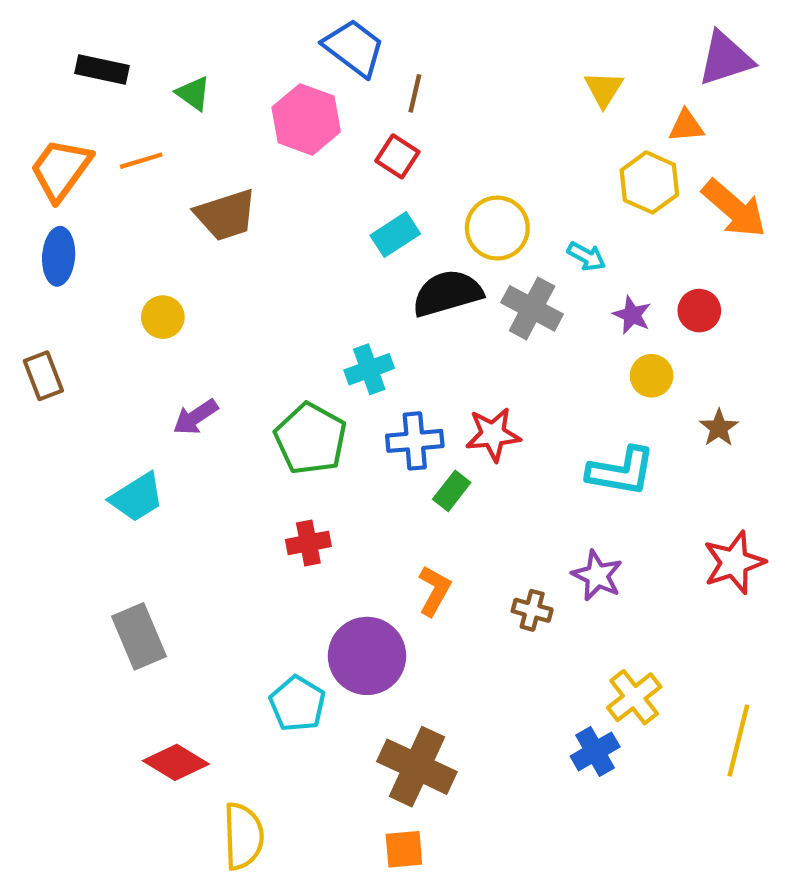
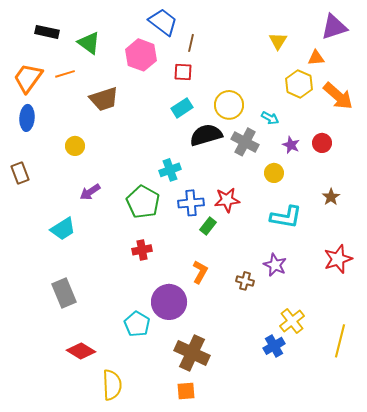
green triangle: (193, 93) -> (89, 43), size x1.4
red square: (397, 156) -> (183, 72), turned -30
yellow circle: (652, 376) -> (274, 173), moved

